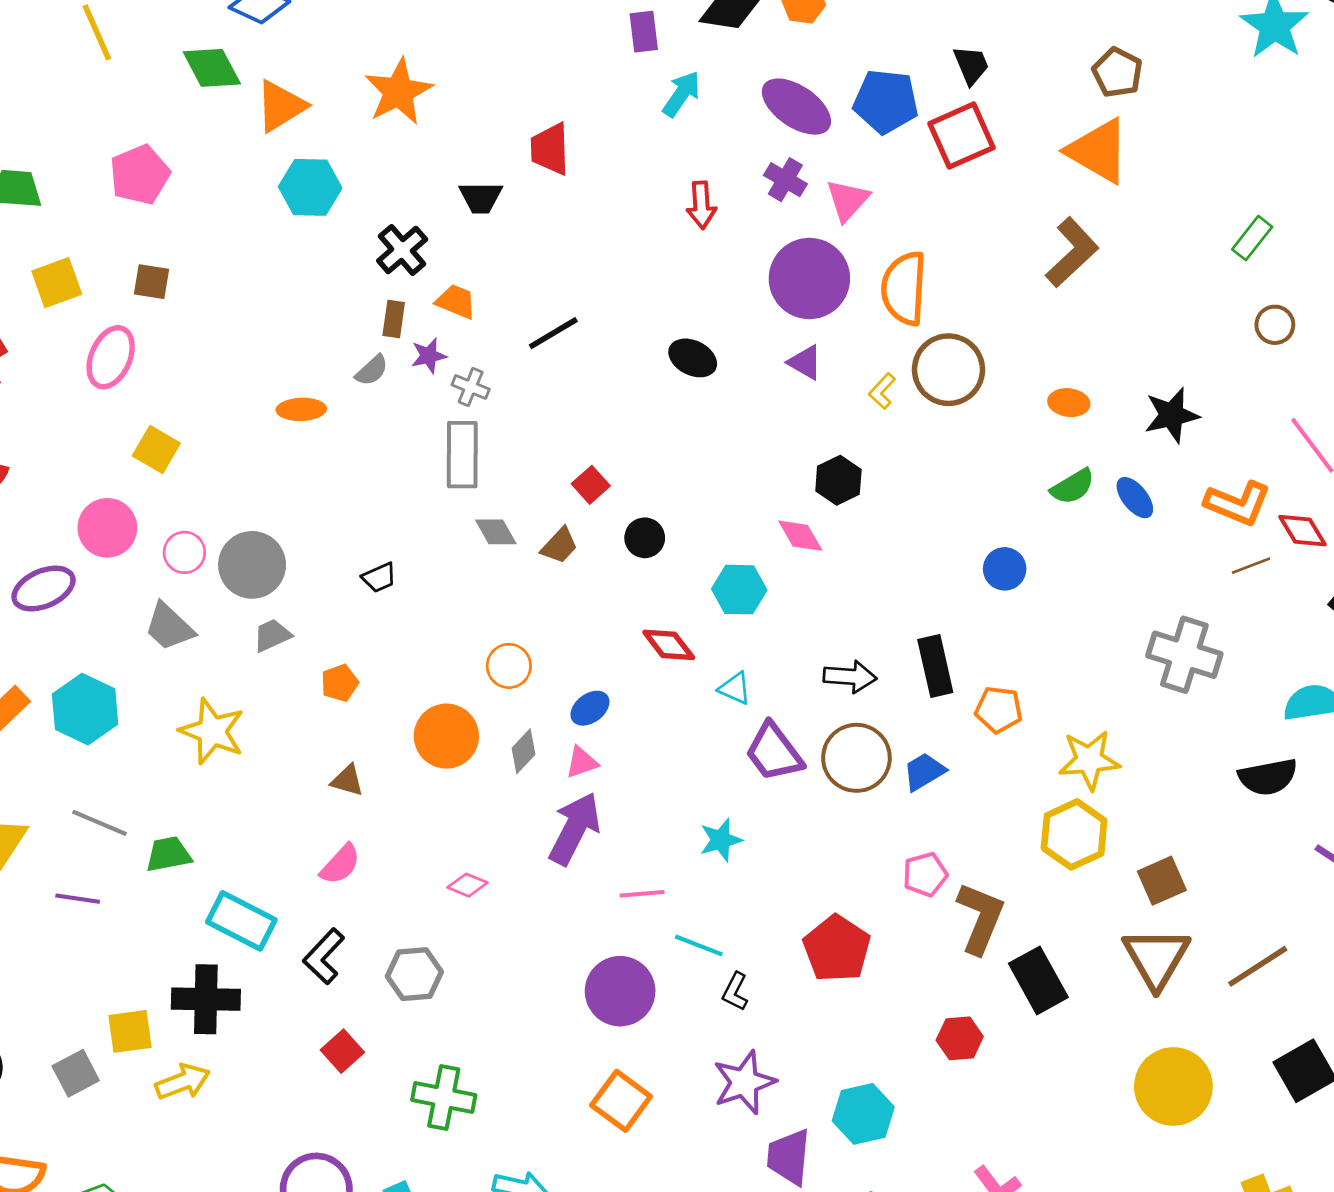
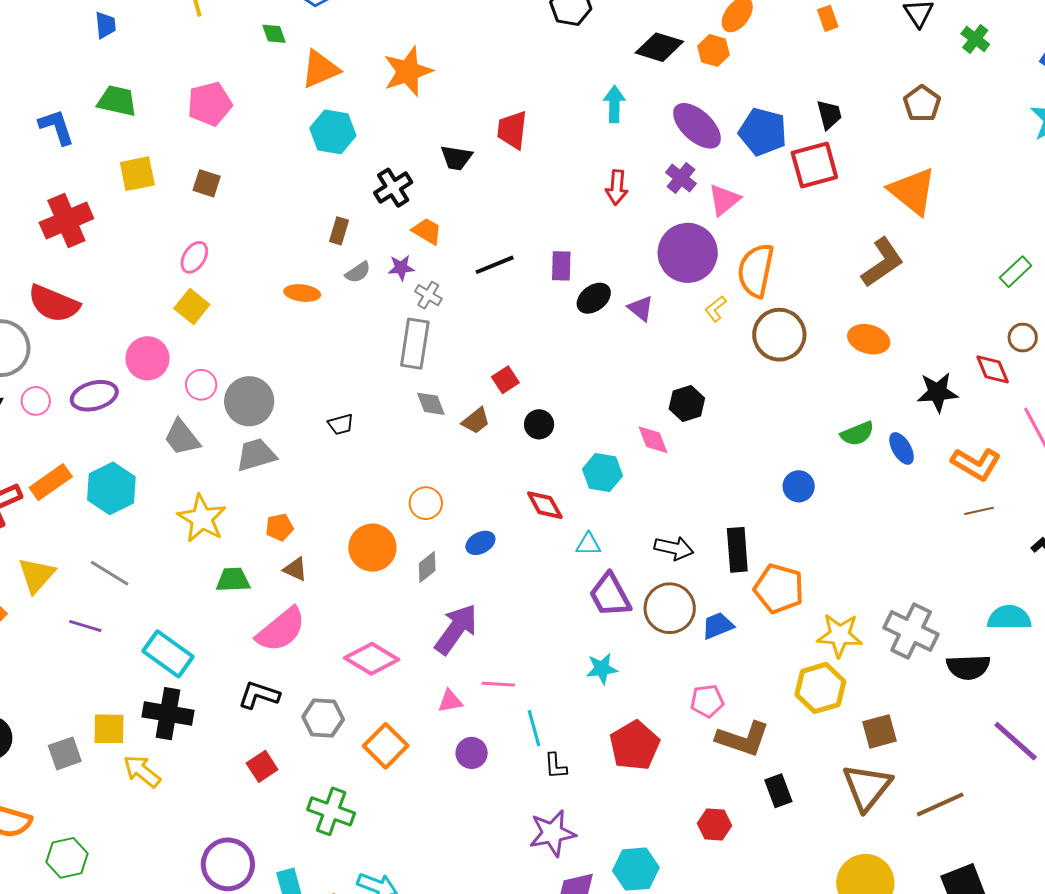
purple rectangle: (644, 32) -> (561, 266), moved
green diamond: (212, 68) -> (274, 34), size x0.6
brown pentagon: (1117, 72) -> (922, 104), moved
cyan arrow: (681, 94) -> (614, 104), turned -42
brown rectangle: (394, 319) -> (339, 231), moved
pink ellipse: (111, 357) -> (194, 257), moved, size x0.7
black ellipse: (693, 358) -> (594, 298), turned -72
purple triangle: (805, 362) -> (641, 308), moved
yellow L-shape: (882, 391) -> (716, 309), moved
orange ellipse: (1069, 403) -> (869, 339), moved, size x1.4
red diamond: (1303, 531) -> (993, 369), moved
gray trapezoid: (272, 635) -> (256, 455), size x1.4
gray cross: (1184, 655) -> (911, 631), moved
orange pentagon: (340, 683) -> (279, 527), moved
cyan triangle: (735, 688) -> (588, 544), turned -32
orange pentagon: (999, 710) -> (779, 589), size x1.4
pink triangle: (582, 762) -> (450, 701), moved
cyan star: (721, 840) -> (602, 669), moved
green trapezoid: (168, 854) -> (233, 580), moved
pink semicircle: (340, 864) -> (281, 630), size x1.6
pink diamond: (468, 885) -> (372, 659), size x1.8
brown L-shape: (980, 918) -> (743, 739), turned 78
cyan rectangle: (241, 921) -> (168, 654), moved
cyan line: (699, 945) -> (534, 728), turned 45
black L-shape: (324, 956) -> (259, 695), turned 57
black rectangle: (1038, 980) -> (778, 791), size x0.7
purple circle: (620, 991) -> (472, 753), size x0.6
black L-shape: (735, 992) -> (556, 766), turned -40
yellow arrow: (183, 1082) -> (142, 771), turned -129
orange square: (621, 1101) -> (386, 746), moved

